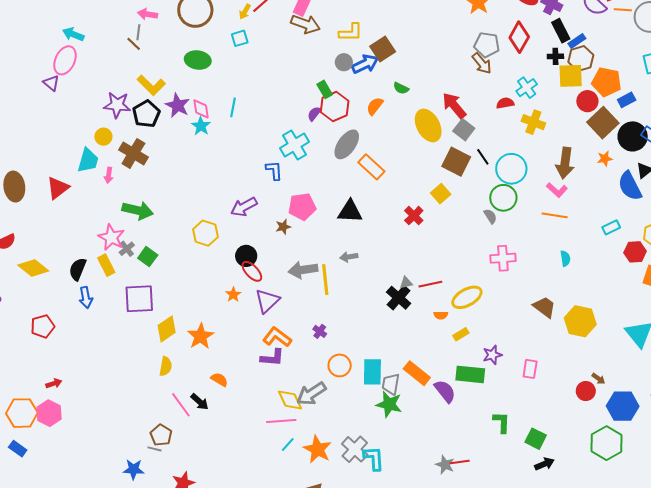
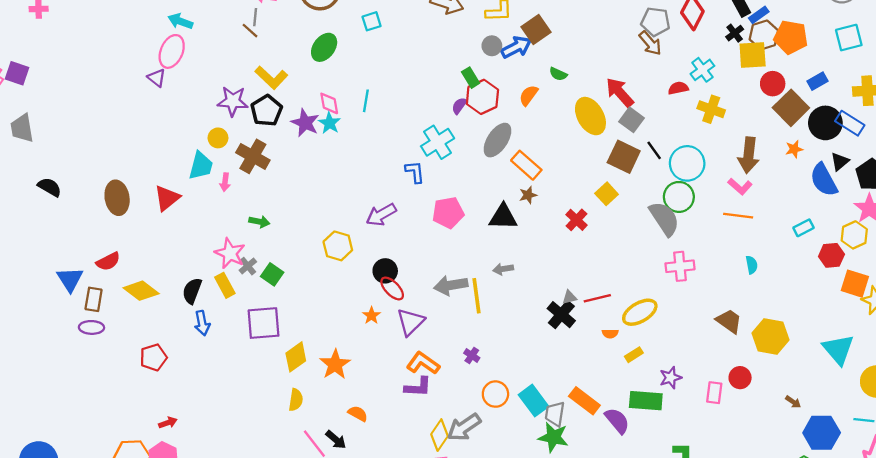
black cross: (555, 56) -> (735, 33), turned -35
green ellipse: (198, 60) -> (324, 47), turned -60
orange pentagon: (607, 82) -> (791, 37), moved
purple star: (178, 105) -> (305, 123), moved
green arrow: (138, 210) -> (259, 222), size x0.6
gray semicircle: (490, 216) -> (664, 219), size x2.0
brown star: (283, 227) -> (528, 195), moved
cyan rectangle: (372, 372) -> (533, 401), turned -36
red circle: (586, 391) -> (740, 378), moved
yellow diamond: (290, 400) -> (440, 435), turned 60

